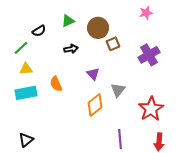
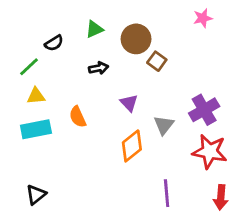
brown square: (113, 44) -> (157, 61), turned -32
purple cross: (149, 55) -> (204, 110), moved
red star: (151, 109) -> (210, 152), turned -30

